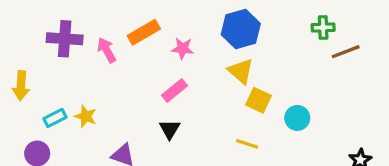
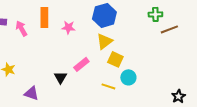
orange rectangle: (144, 32) -> (44, 17), turned -60
yellow triangle: (241, 71) -> (104, 41), turned 42
pink rectangle: (174, 90) -> (81, 64), moved
cyan circle: (297, 118) -> (128, 77), moved

